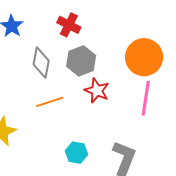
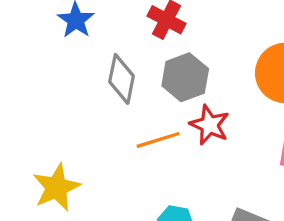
orange line: (50, 102) -> (158, 140), moved

